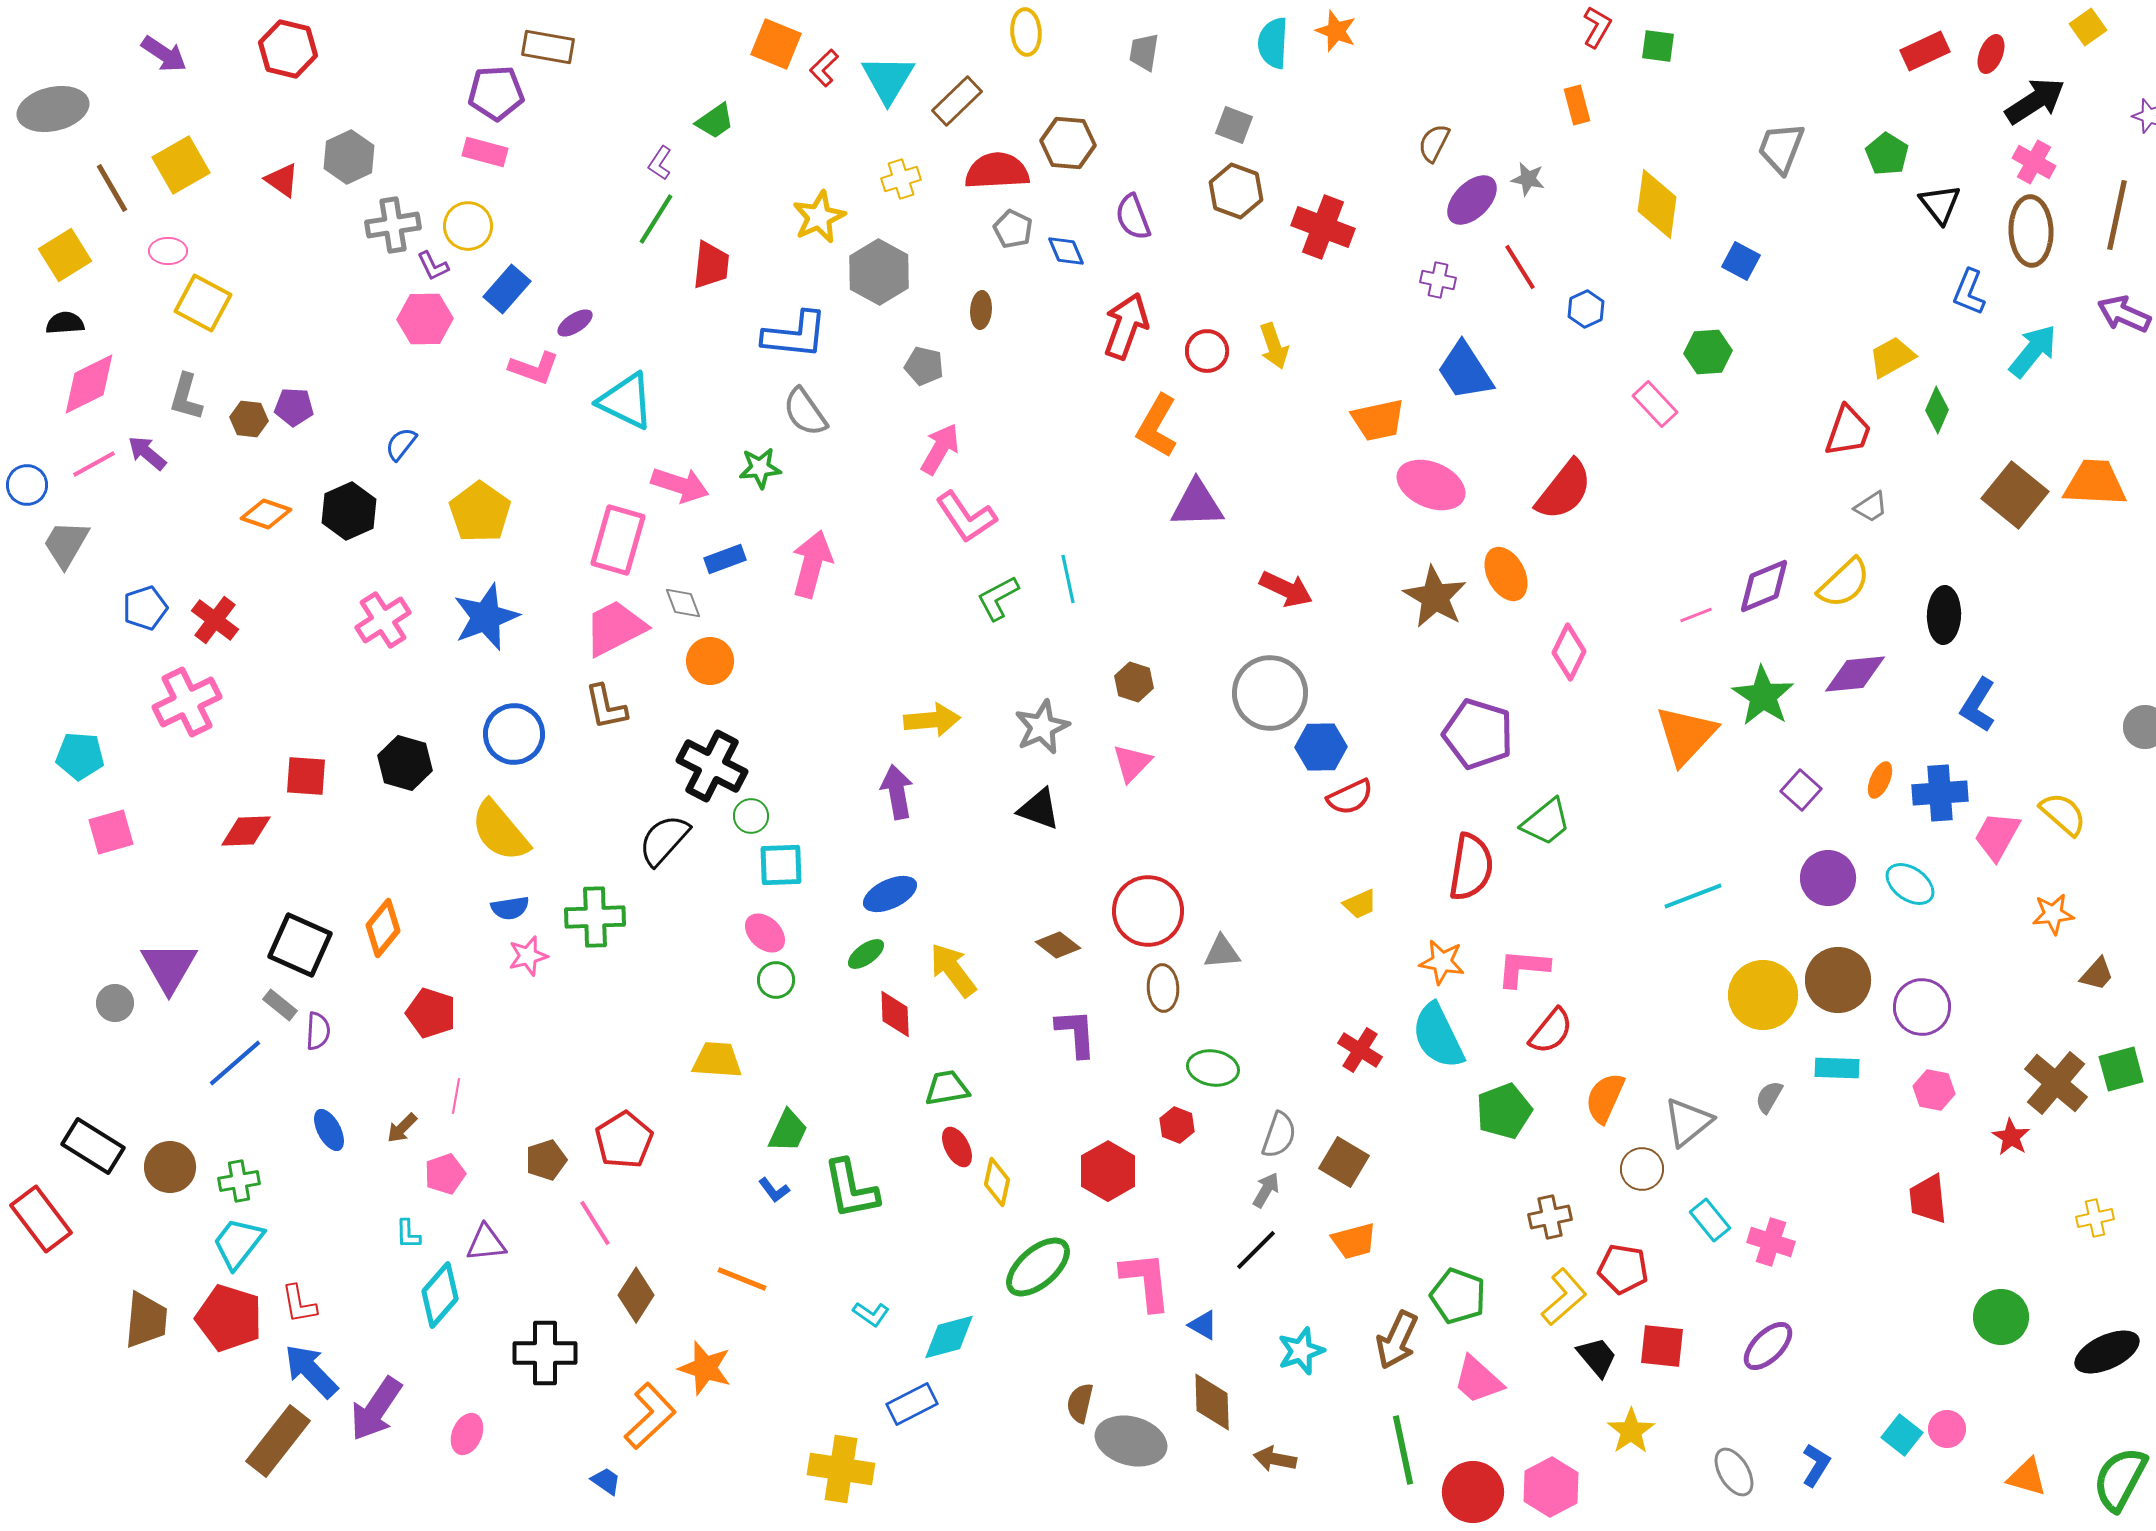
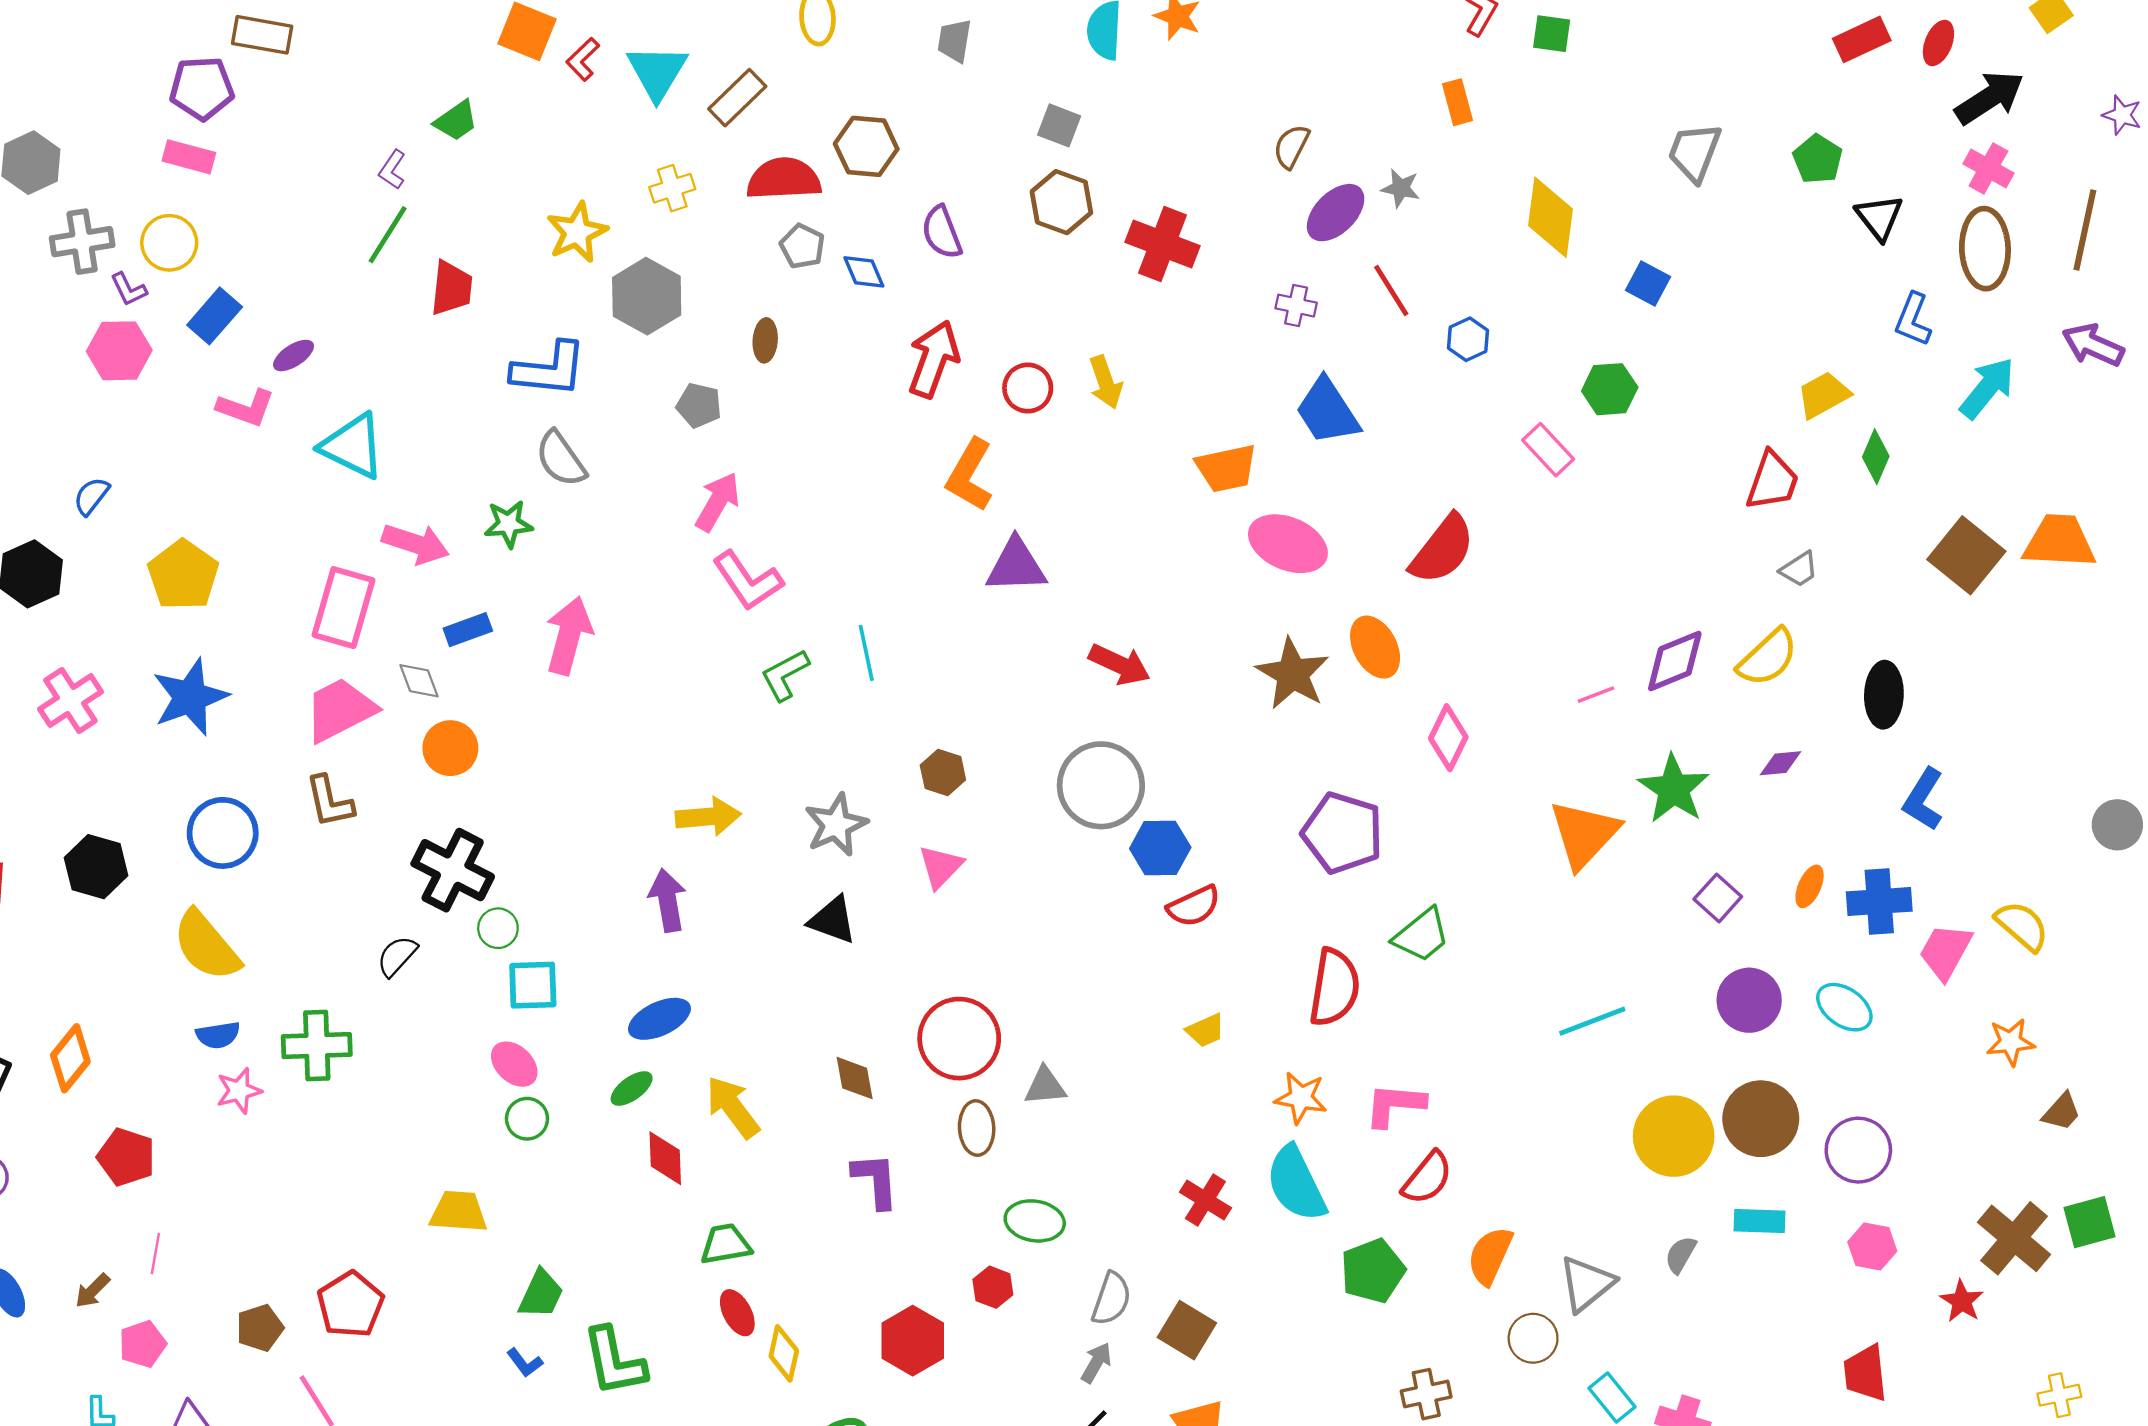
purple diamond: (1855, 674) -> (1780, 763), size x0.6
black semicircle: (664, 840) -> (397, 956), size x0.7
brown diamond: (1058, 945) -> (855, 1078), turned 42

